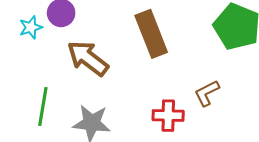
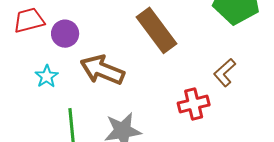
cyan star: (31, 27) -> (47, 76), moved

